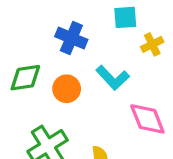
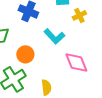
orange circle: (67, 89) -> (25, 54), moved

